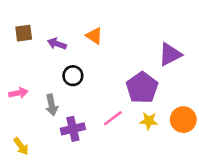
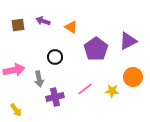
purple arrow: (57, 44) -> (43, 21), moved
purple pentagon: (142, 88) -> (96, 49), moved
pink arrow: (18, 93) -> (14, 70), size x1.5
orange circle: (183, 120) -> (133, 77), moved

